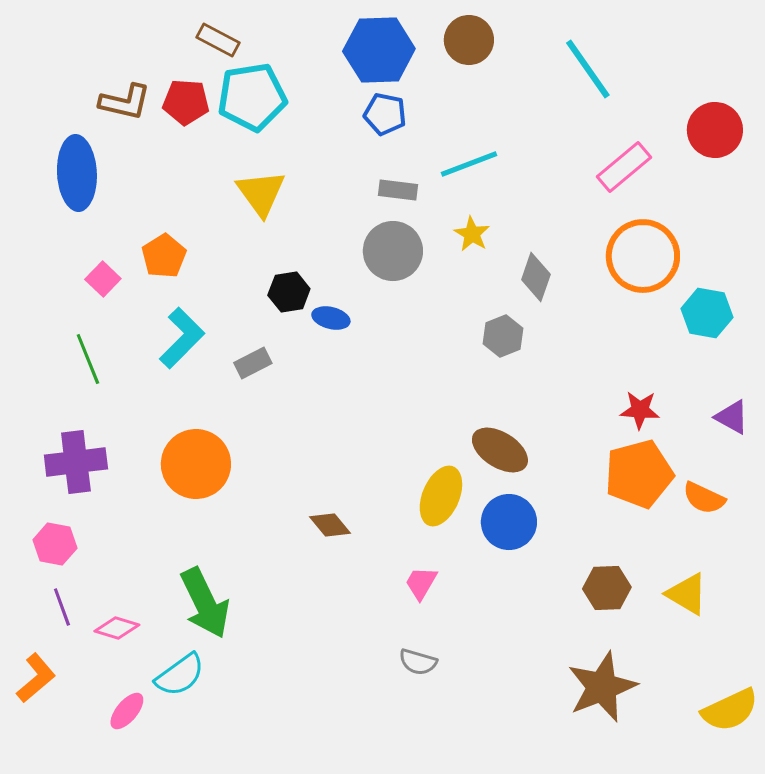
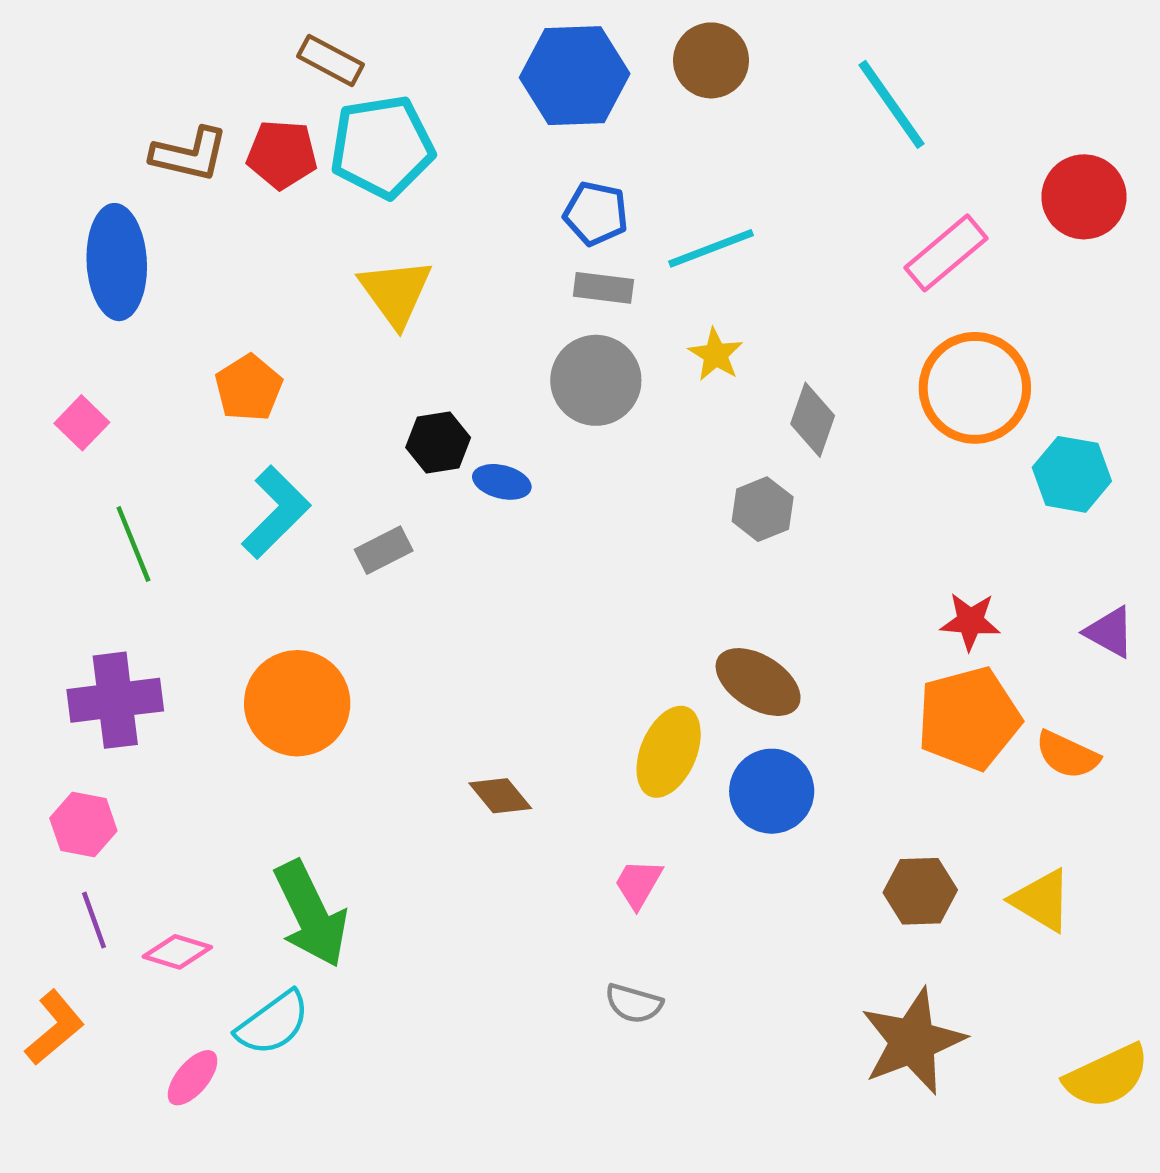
blue pentagon: (385, 114) -> (596, 214), moved
pink square: (103, 279) -> (82, 423), moved

